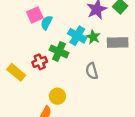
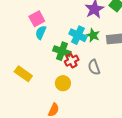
cyan semicircle: (46, 23) -> (41, 33), moved
red cross: (40, 62) -> (72, 61), moved
yellow circle: (57, 96) -> (63, 83), moved

